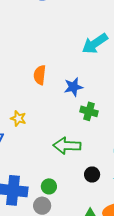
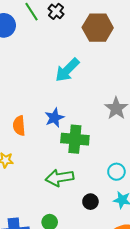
orange semicircle: (40, 75) -> (19, 126), moved
green cross: (89, 111) -> (75, 139), size x1.5

